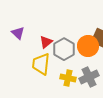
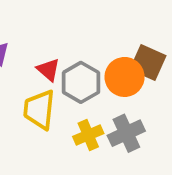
red triangle: (46, 42) -> (48, 70), turned -40
yellow cross: (68, 78) -> (88, 135), turned -35

